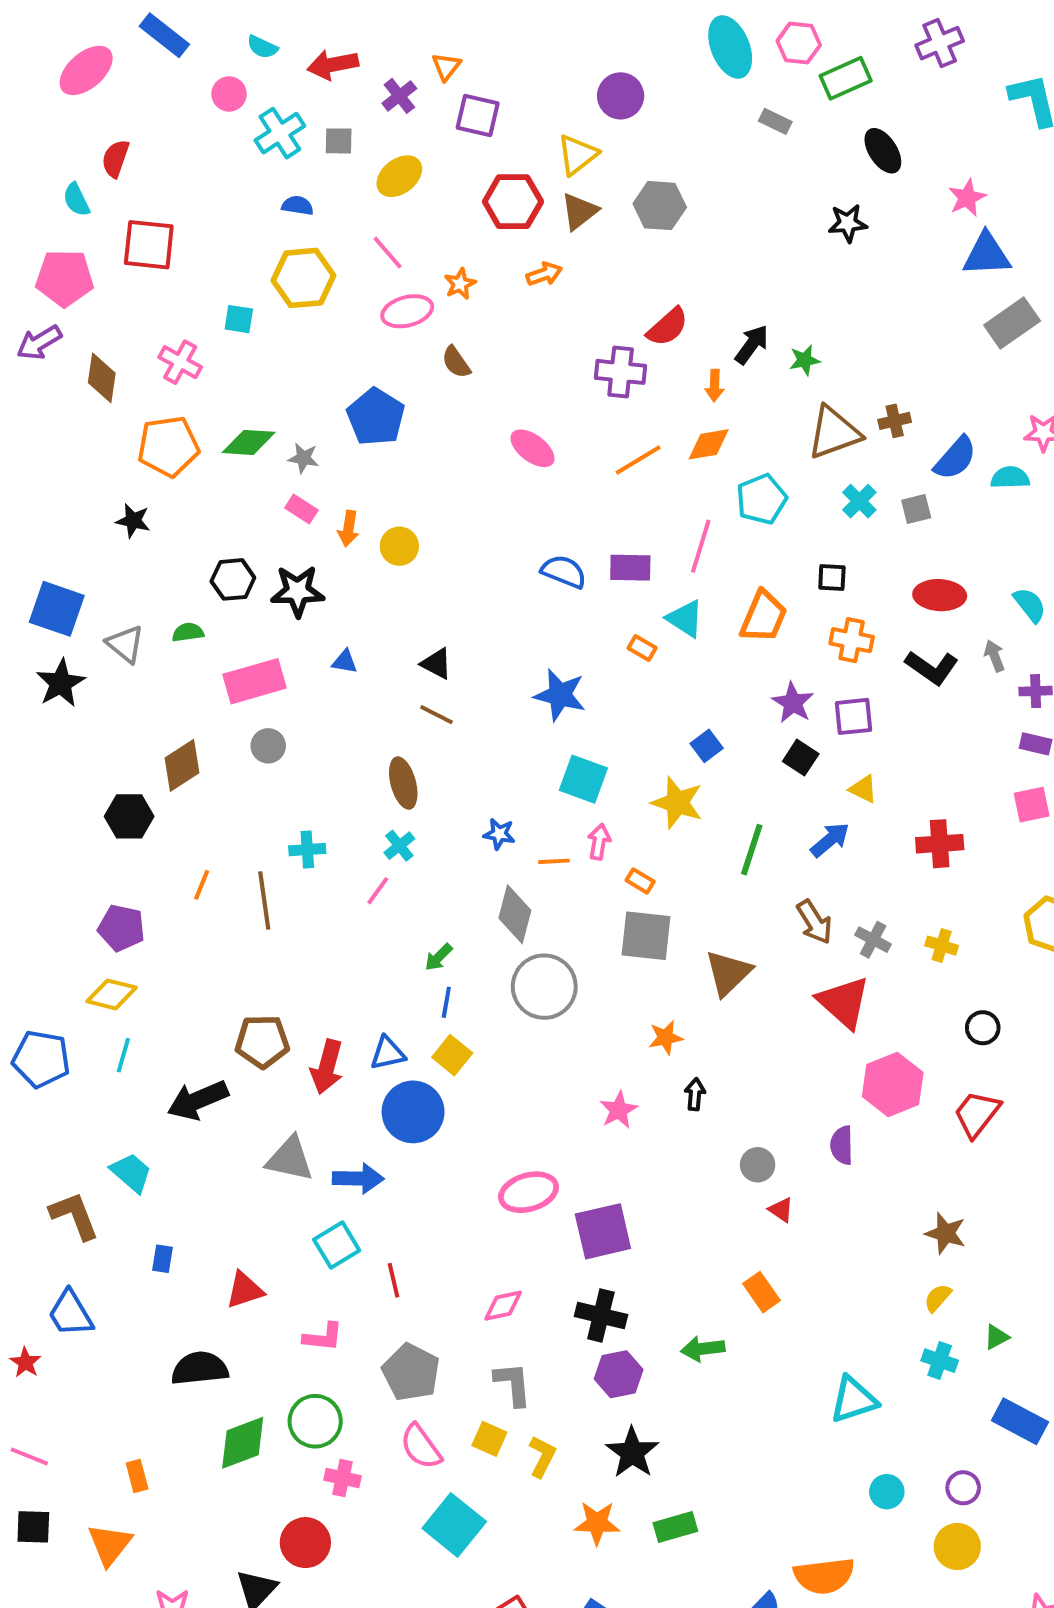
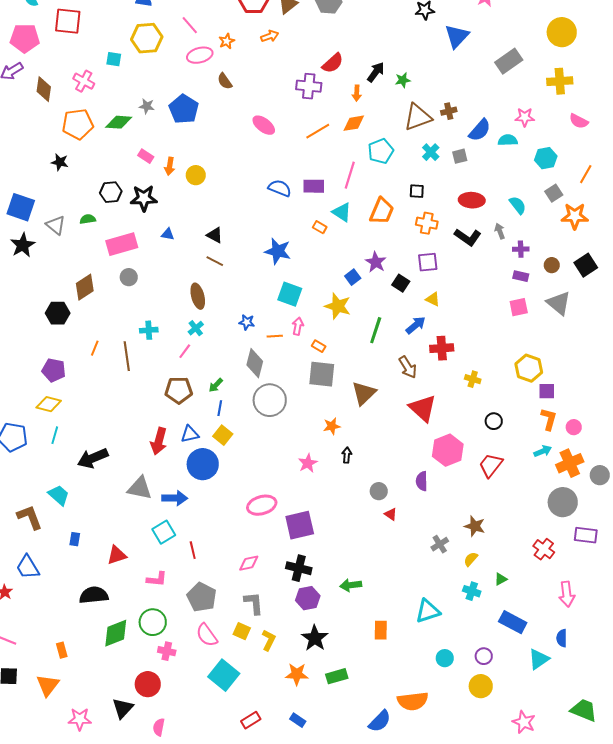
blue triangle: (987, 254) -> (457, 36), moved, turned -44
gray star: (303, 458) -> (147, 106), moved
purple star: (793, 703) -> (376, 262), moved
red cross: (940, 844) -> (442, 348), moved
gray cross: (873, 940) -> (440, 544), moved, turned 30
brown pentagon: (262, 1041) -> (179, 390), moved
orange rectangle: (762, 1292) -> (381, 630), moved, turned 36

